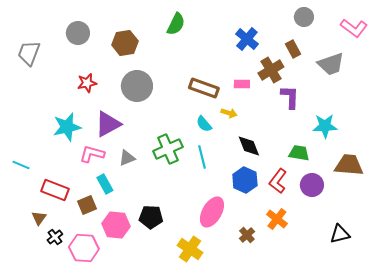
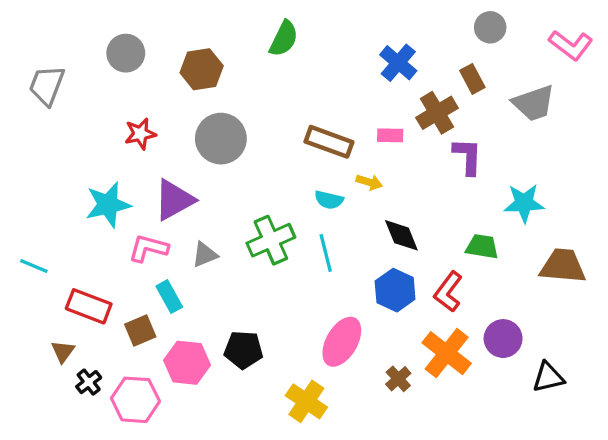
cyan semicircle: (204, 124) -> (329, 200), turned -36
purple circle: (312, 185) -> (503, 339), moved
orange cross: (277, 219) -> (447, 353), size x1.4

